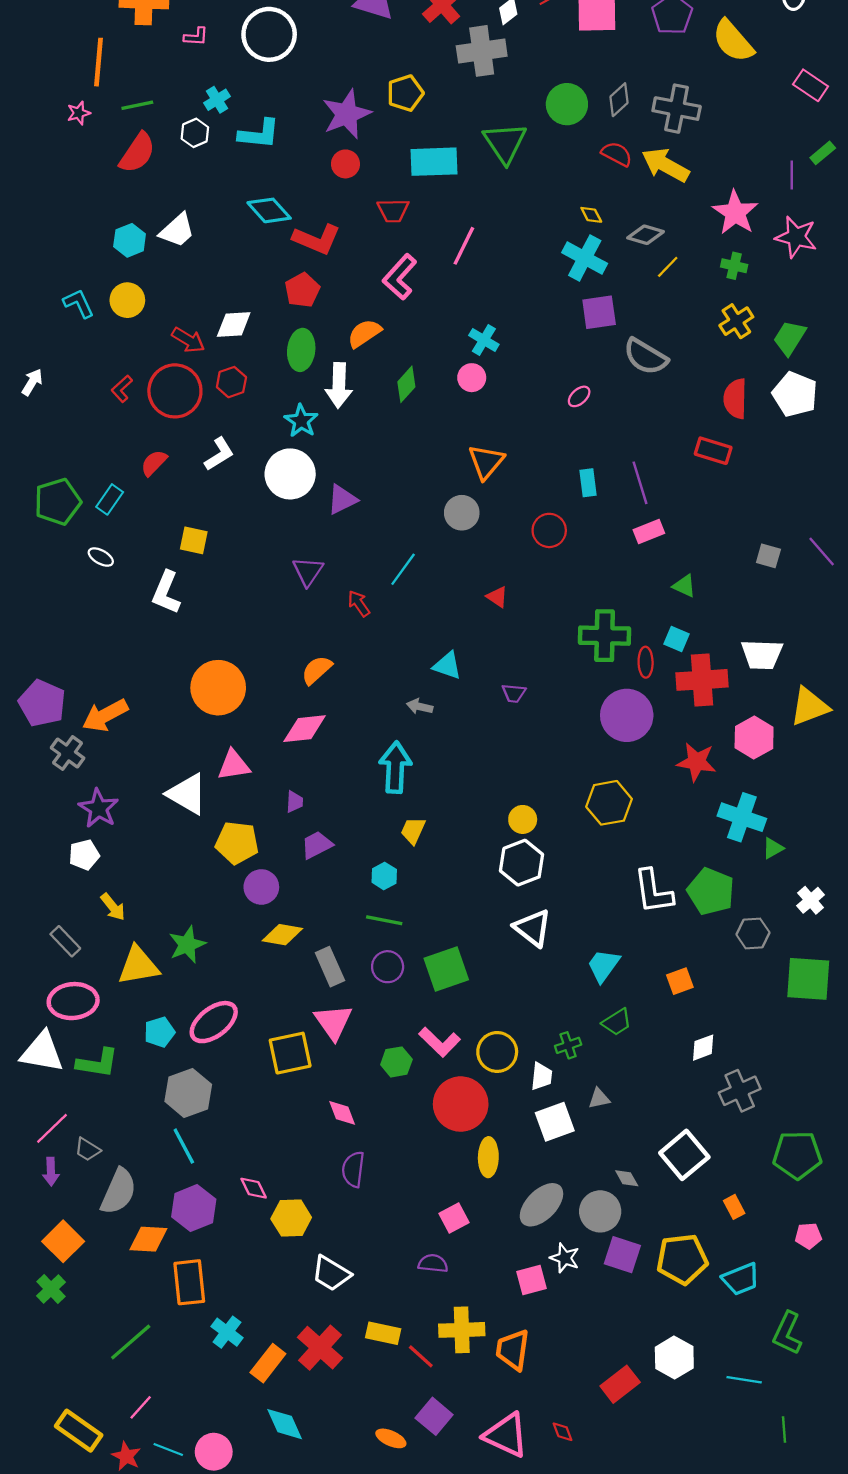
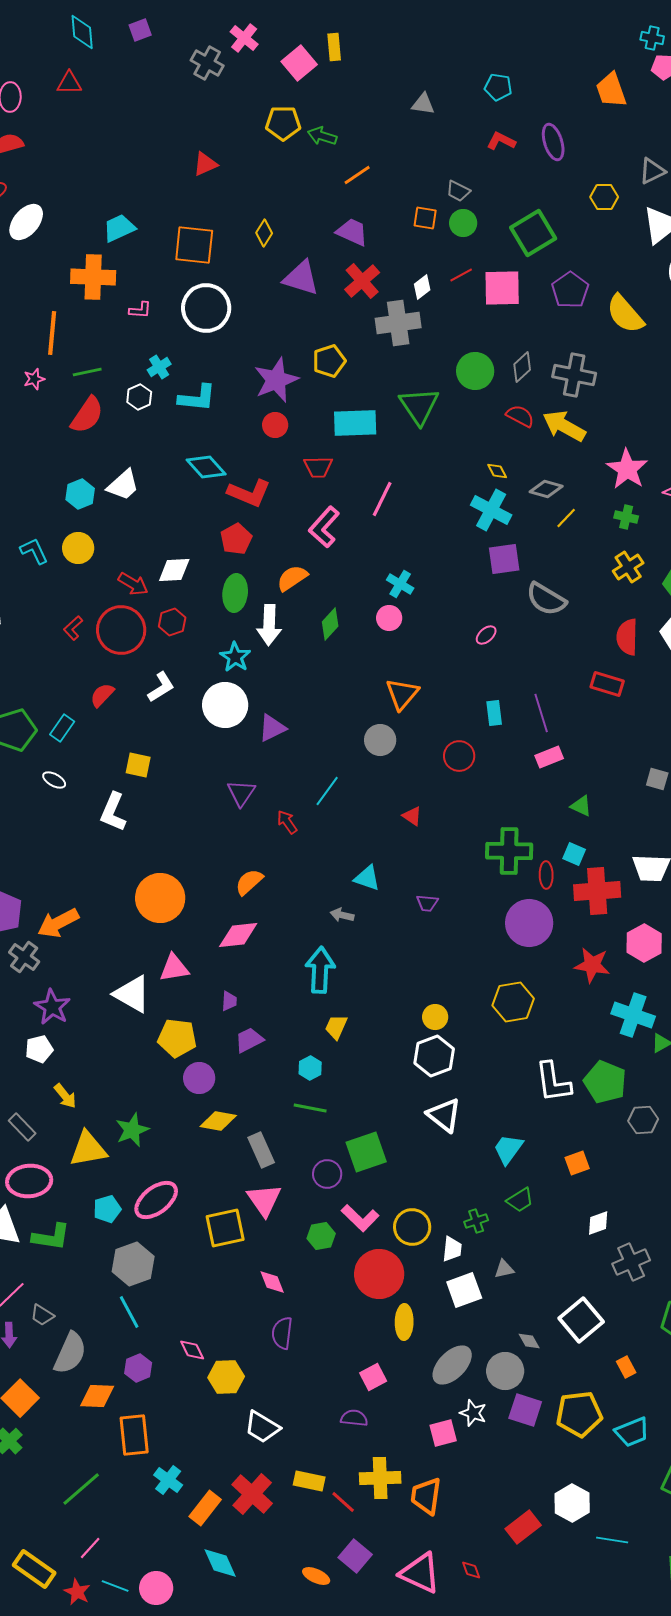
purple circle: (388, 967) -> (327, 1174), moved
purple hexagon: (194, 1208) -> (138, 1368), size x0.7
cyan line: (744, 1380) -> (612, 1540), moved

